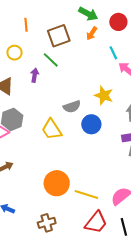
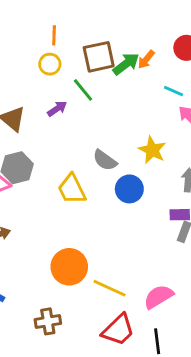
green arrow: (88, 14) -> (126, 64), moved, turned -72
yellow circle: (14, 53) -> (50, 64), moved
cyan line: (113, 53) -> (174, 91), turned -48
purple arrow: (35, 75) -> (57, 109), turned 40
gray semicircle: (72, 107) -> (105, 160), turned 48

